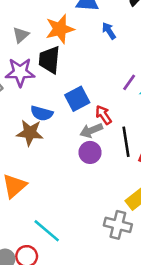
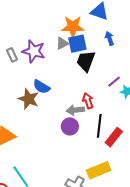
gray triangle: (21, 35) -> (62, 43), moved
black trapezoid: (49, 60) -> (86, 61), moved
blue square: (77, 99) -> (77, 44), moved

